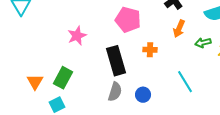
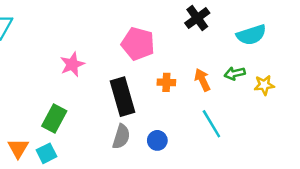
orange arrow: (179, 29) -> (202, 80), moved, turned 132
orange triangle: (35, 82) -> (18, 148), moved

